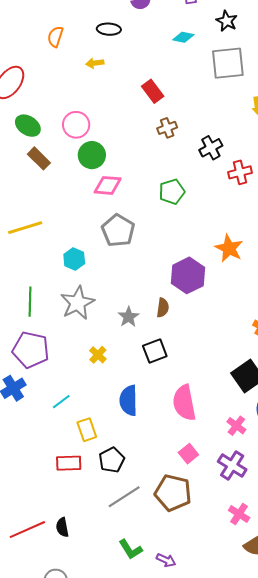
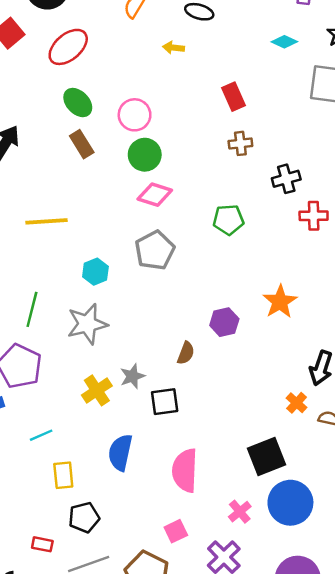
purple hexagon: (188, 275) -> (224, 322), size x0.7
gray star: (129, 317) -> (132, 376), moved
yellow cross: (98, 355) -> (97, 390), size x1.4
red rectangle: (69, 463) -> (42, 544), moved, size x0.7

